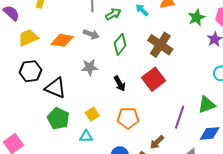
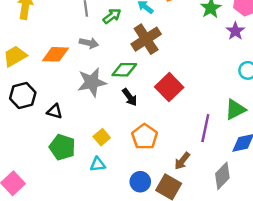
green diamond: (120, 44) -> (124, 70), moved, turned 60
brown cross: (160, 45) -> (146, 39), moved, turned 30
gray star: (90, 67) -> (92, 82), size x1.4
black triangle: (55, 88) -> (55, 111), size x0.6
orange pentagon: (128, 118) -> (145, 137), turned -30

